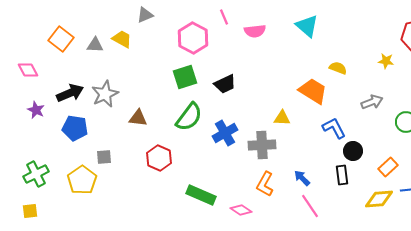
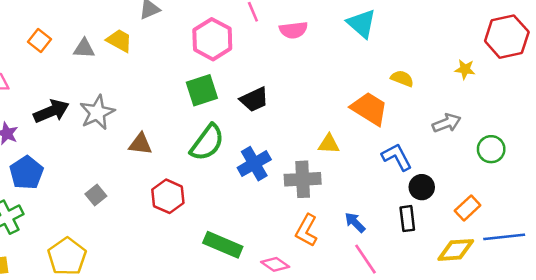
orange square: (61, 39) -> (40, 41), size x0.7
blue pentagon: (75, 128) -> (26, 173), moved, turned 30
gray square: (104, 157) -> (96, 195), turned -35
yellow pentagon: (82, 180) -> (67, 257), moved

